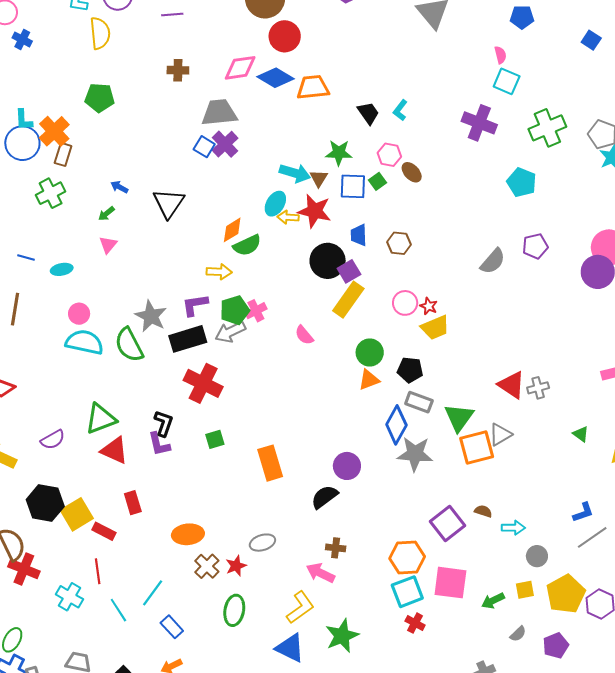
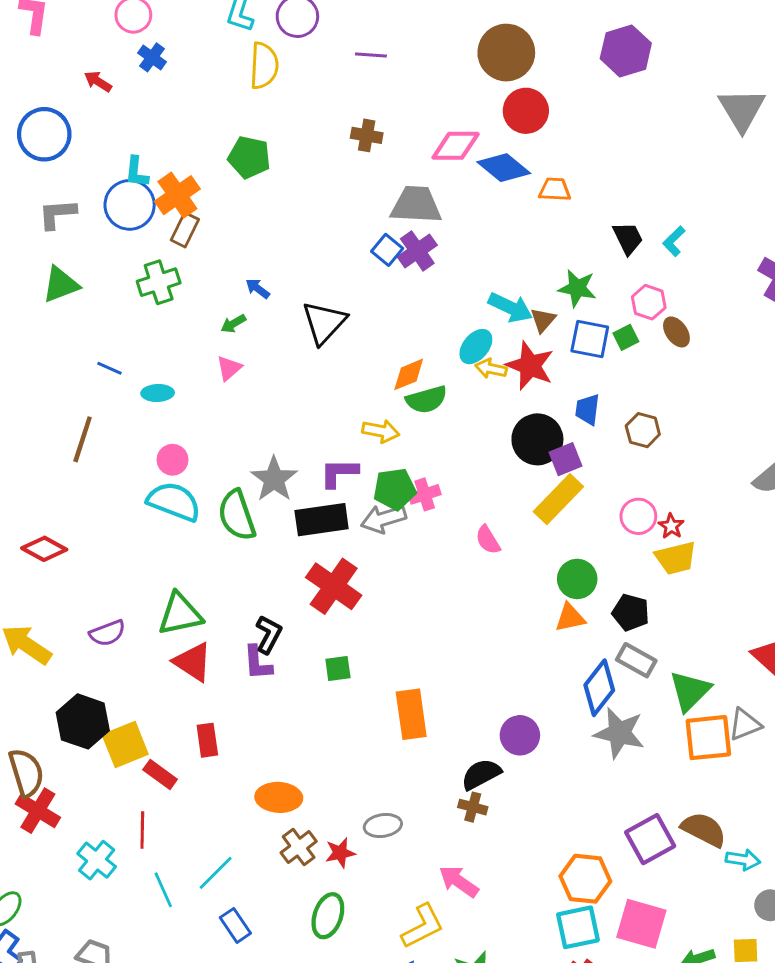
orange trapezoid: (313, 87) -> (555, 190), size x0.7
brown semicircle: (483, 511) -> (704, 830), size x1.8
brown cross: (336, 548) -> (473, 807), moved

